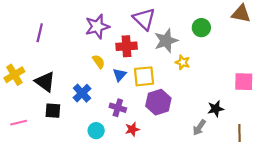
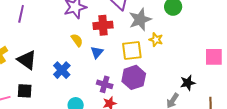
yellow square: (144, 76) -> (132, 50), moved
purple cross: (118, 108) -> (105, 84), moved
black square: (53, 111) -> (25, 91), moved

